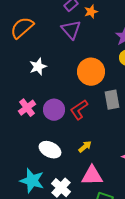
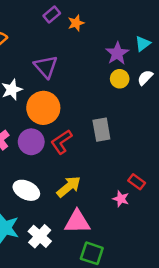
purple triangle: (71, 30) -> (46, 67), moved
orange circle: (91, 72) -> (43, 108), moved
yellow arrow: (85, 147) -> (69, 187), size x1.5

